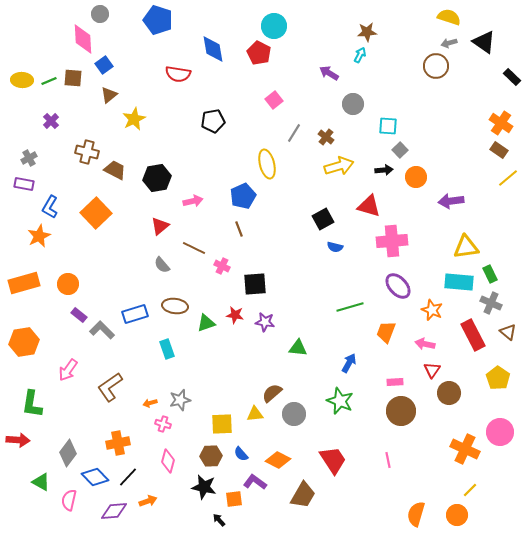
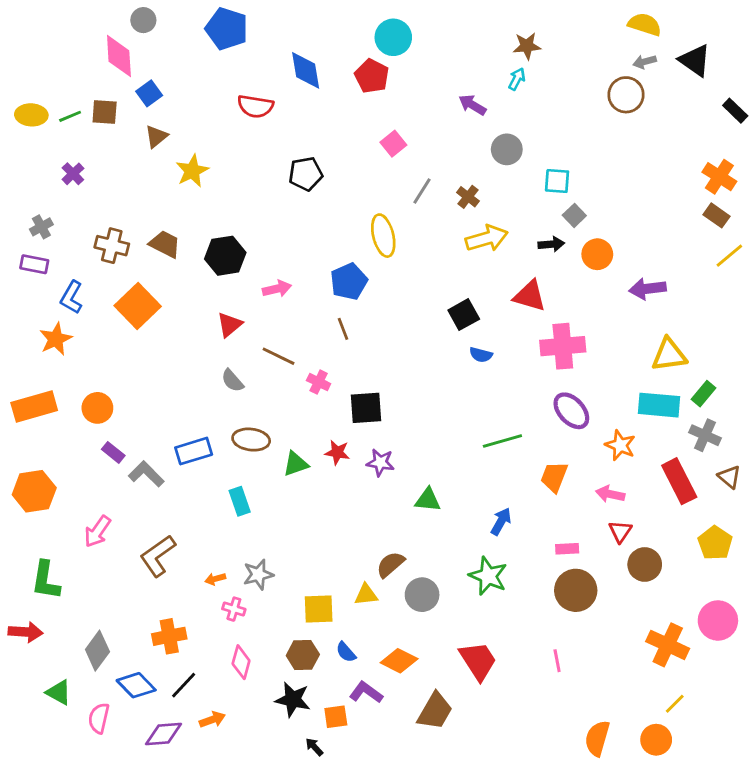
brown cross: (87, 152) -> (112, 246), moved
green rectangle: (490, 274) -> (704, 394), turned 66

